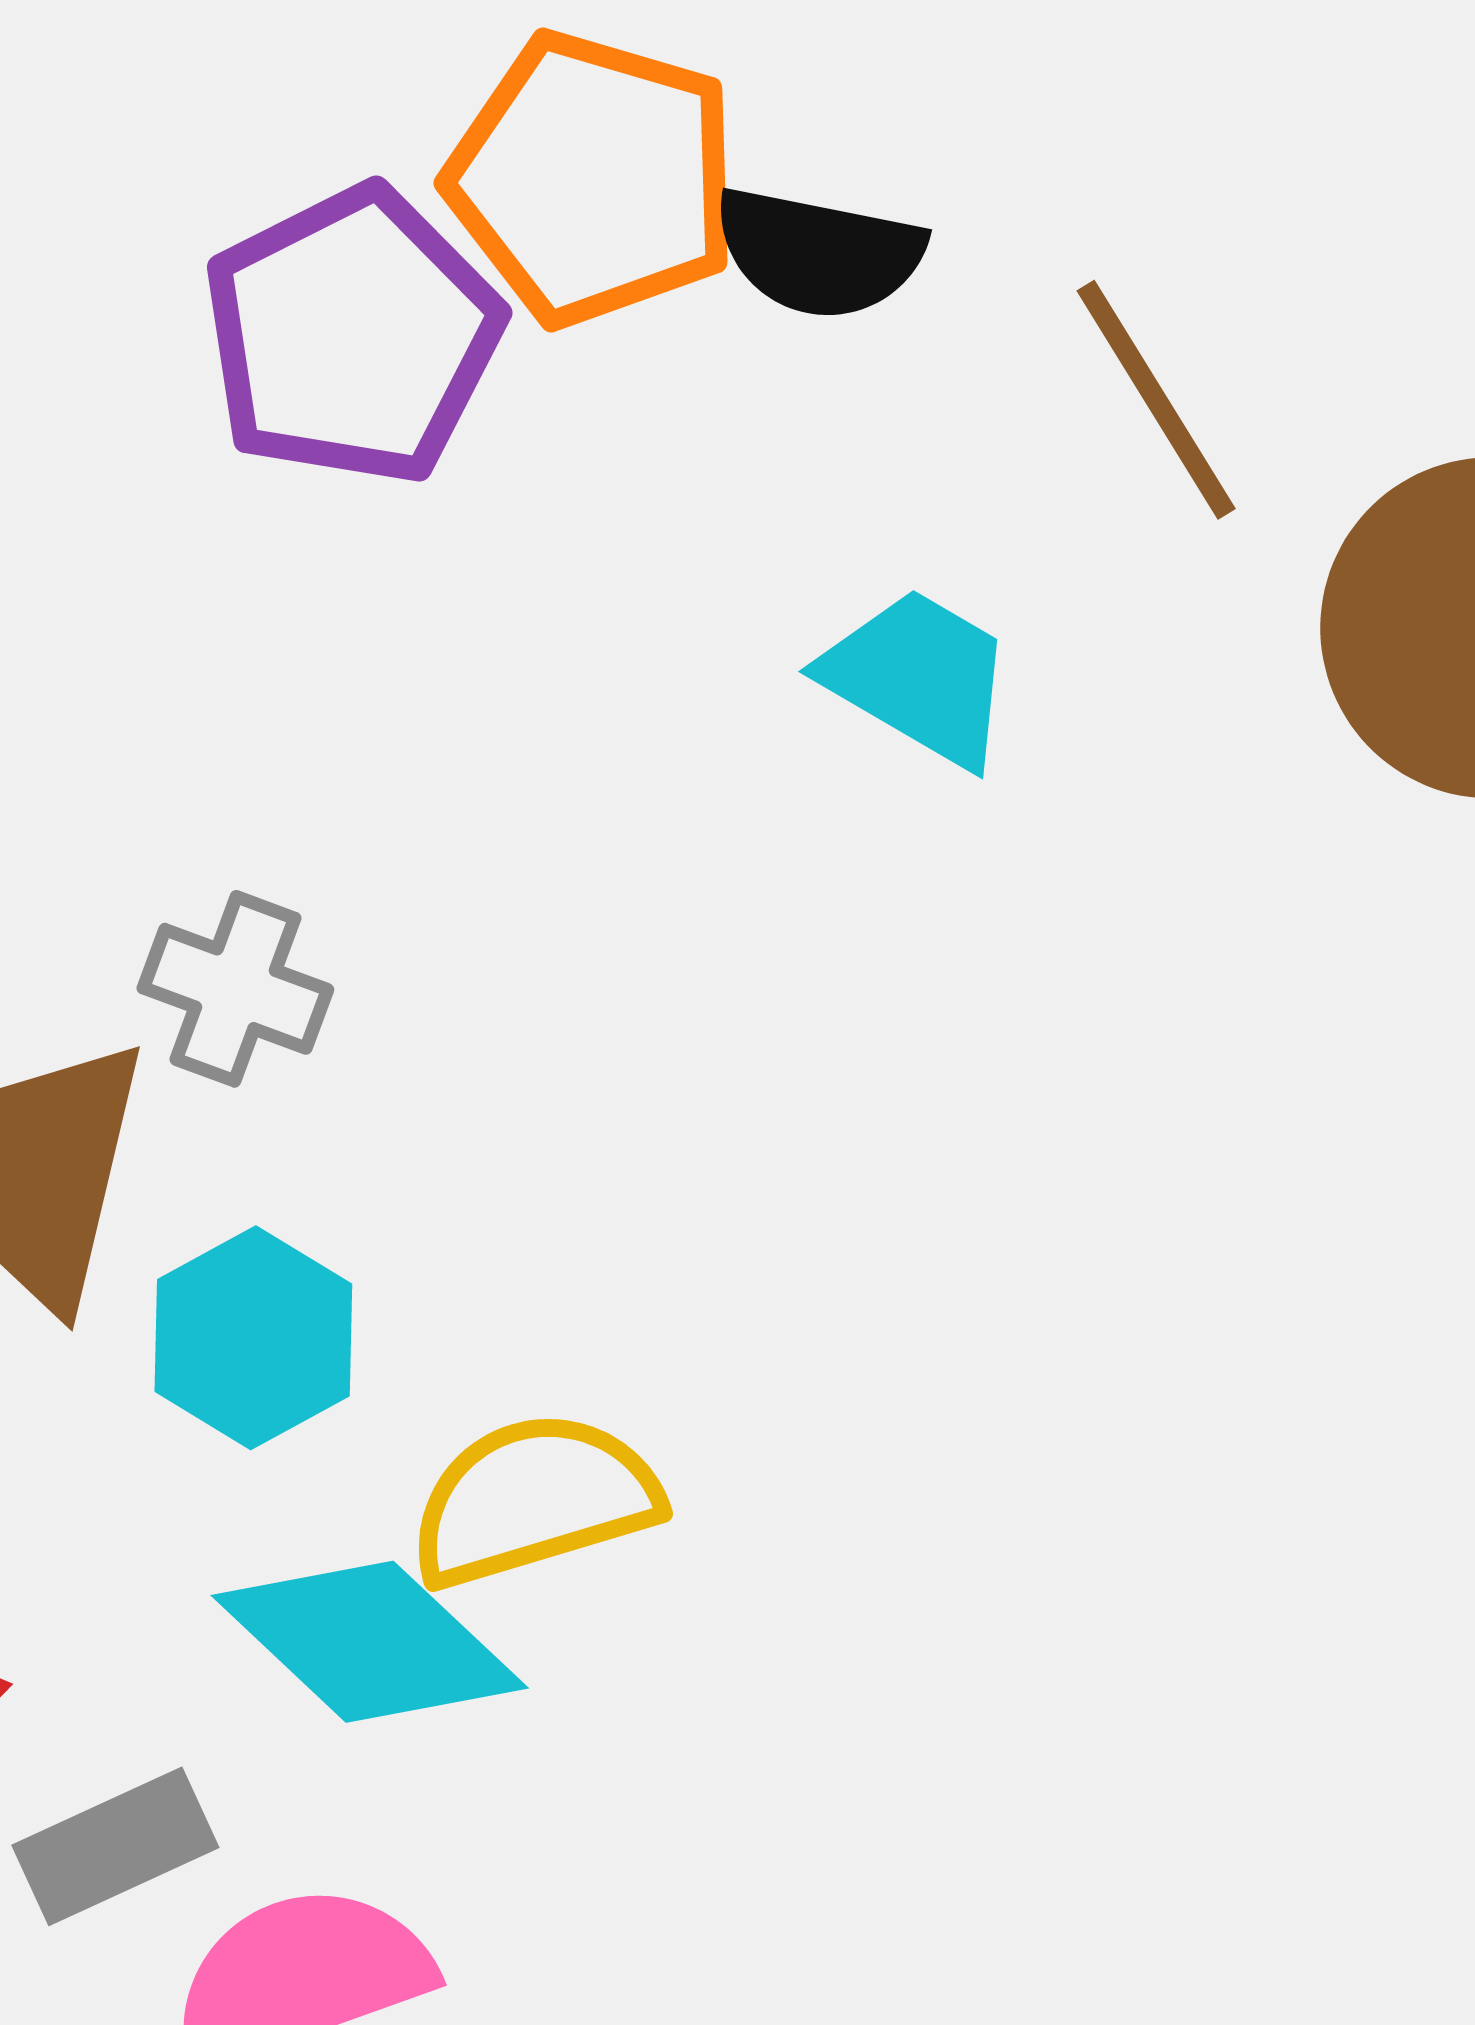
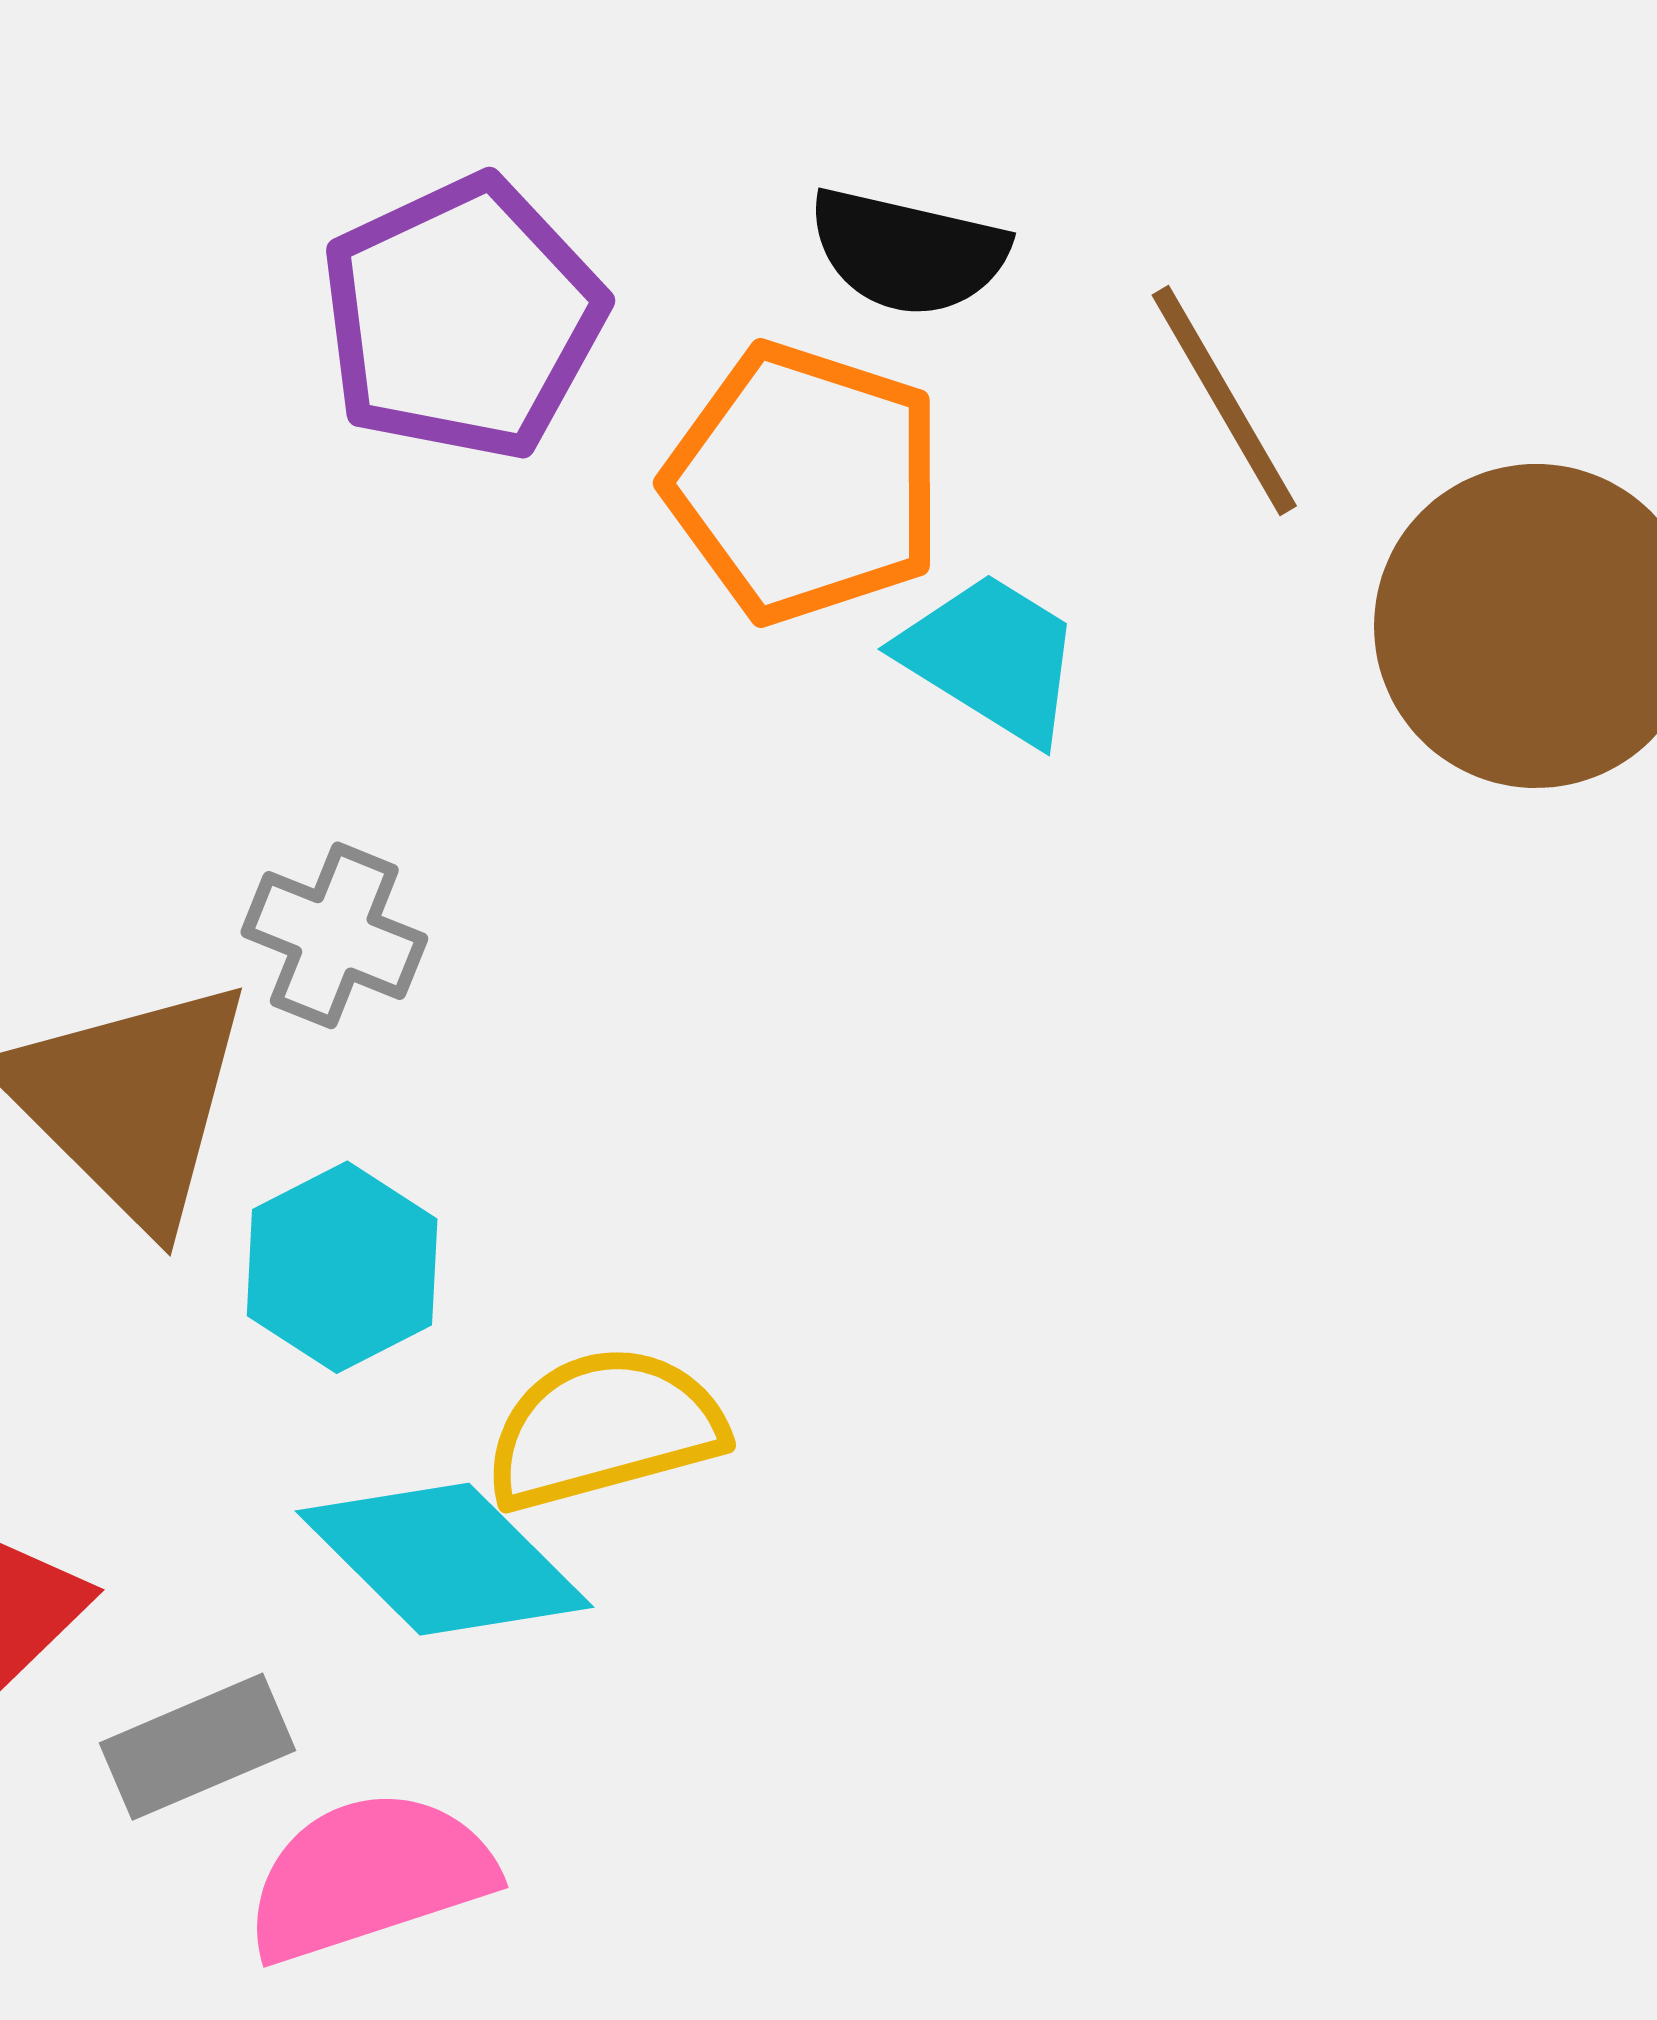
orange pentagon: (593, 179) -> (805, 483), moved

